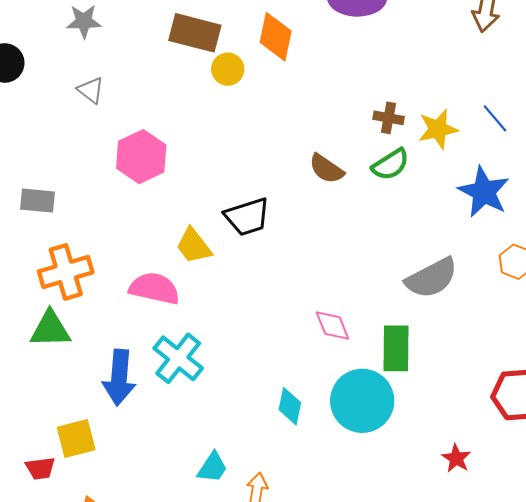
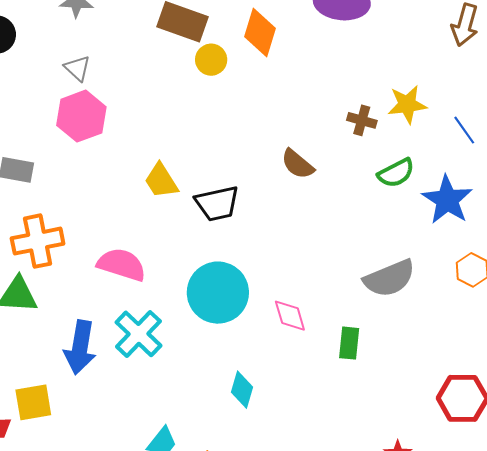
yellow star: (438, 129) -> (407, 104), moved
pink hexagon: (141, 157) -> (81, 116), moved
green semicircle: (391, 164) -> (396, 173), moved
yellow trapezoid: (194, 246) -> (161, 181), moved
green rectangle: (396, 348) -> (349, 343), size x0.7
cyan circle: (362, 401) -> (218, 293), moved

